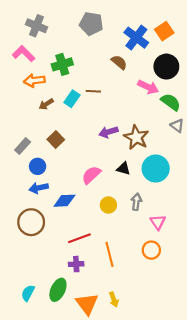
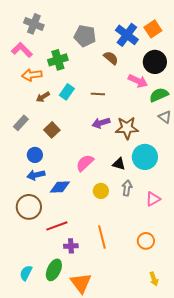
gray pentagon: (91, 24) -> (85, 36), moved
brown line: (93, 91) -> (98, 94), moved
green semicircle: (171, 102) -> (159, 95), turned -60
brown star: (136, 137) -> (127, 128), turned -30
gray rectangle: (23, 146) -> (21, 123), moved
black triangle: (123, 169) -> (119, 164), moved
pink triangle: (158, 222) -> (153, 199), moved, turned 35
red line: (79, 238) -> (57, 226), moved
orange circle: (151, 250) -> (146, 241), moved
yellow arrow: (114, 299) -> (154, 279), moved

